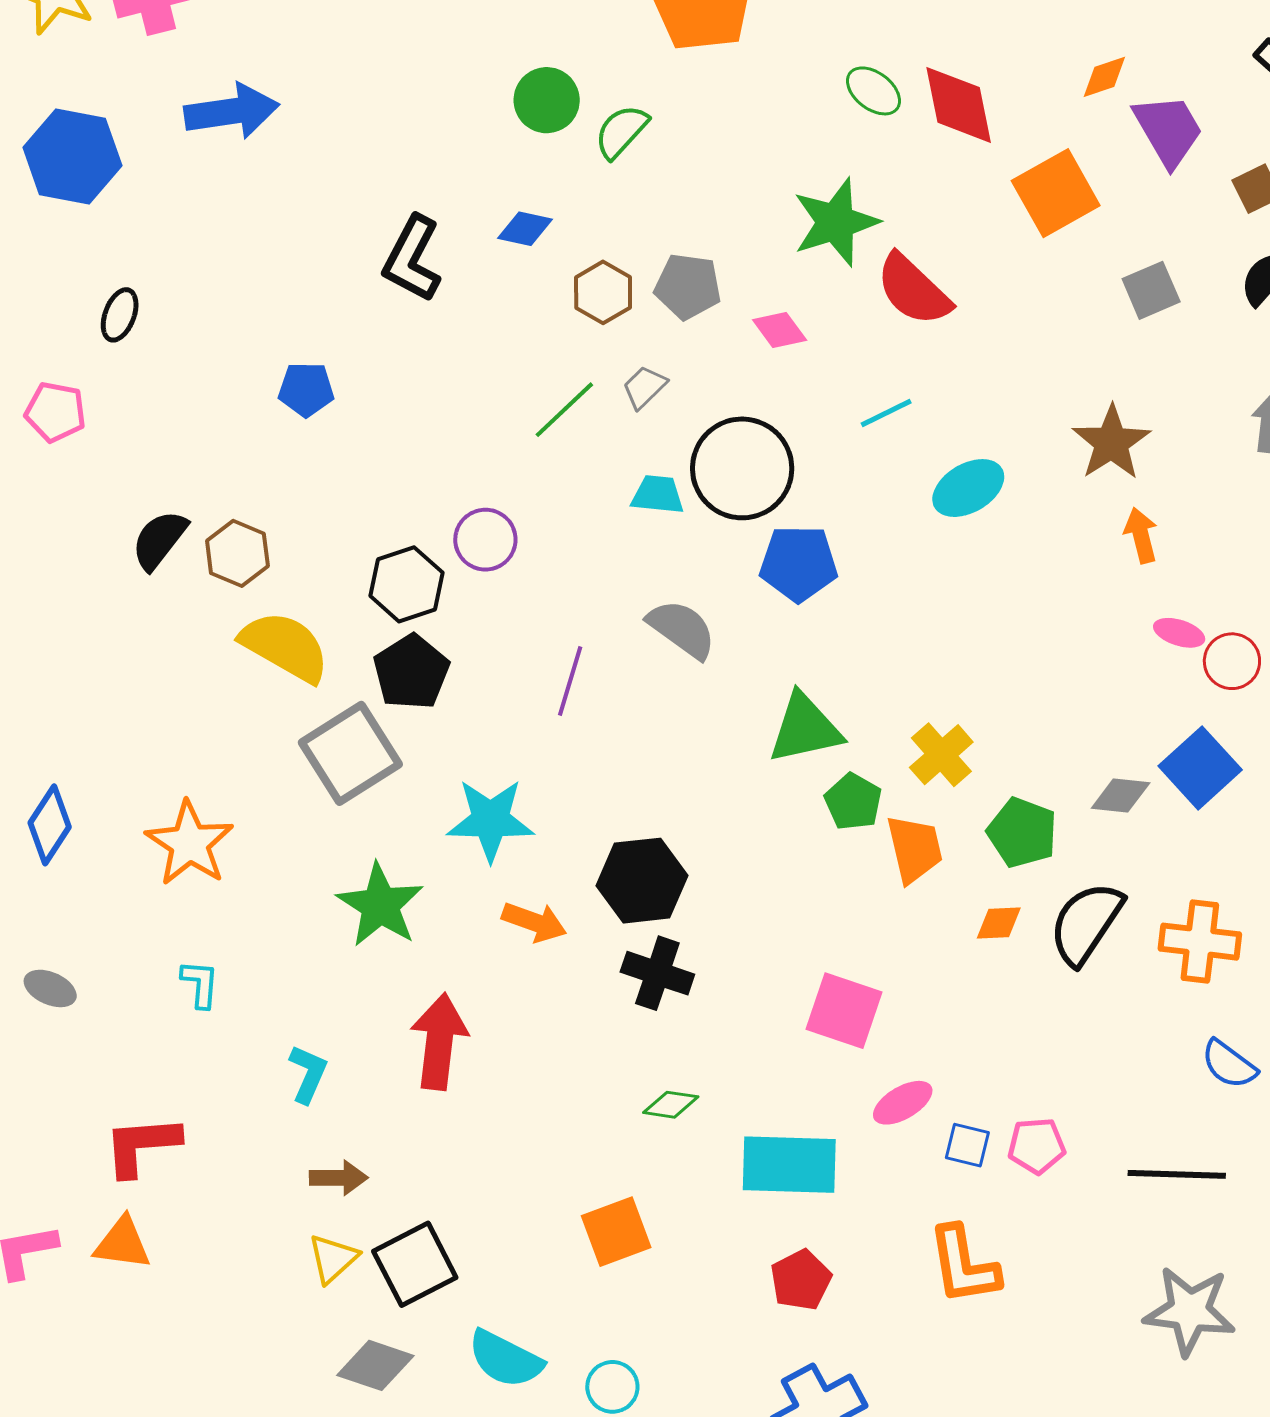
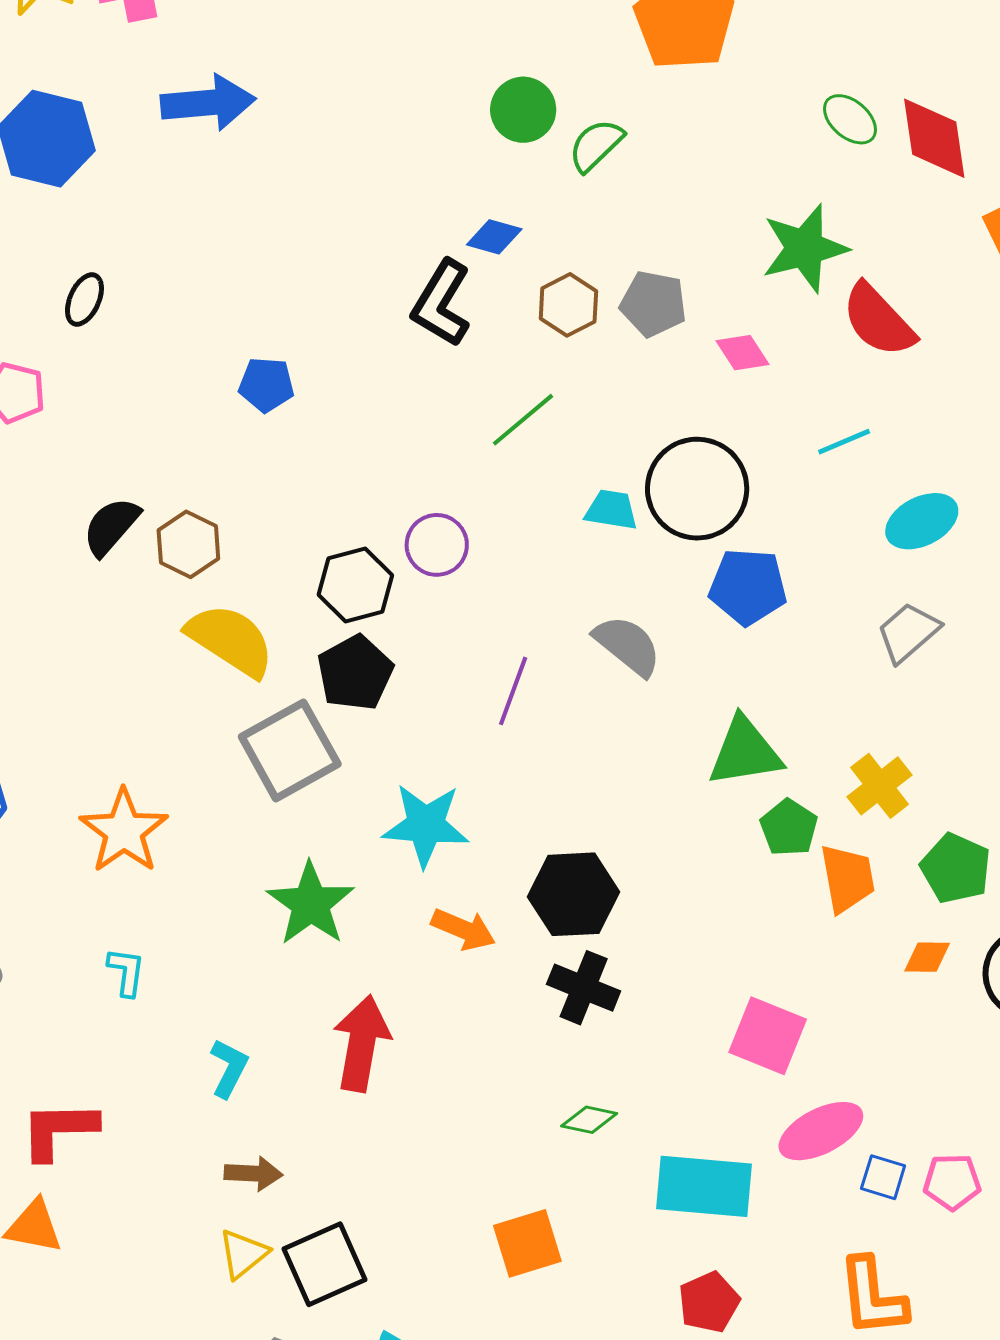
black L-shape: (412, 259) -> (441, 303), moved
gray trapezoid: (644, 387) -> (908, 632), moved, size x1.4
pink ellipse: (903, 1103) -> (821, 1131), size x1.4

